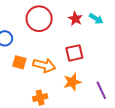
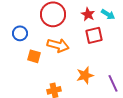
red square: (74, 53) -> (94, 35), moved
orange arrow: (44, 65) -> (58, 45), moved

